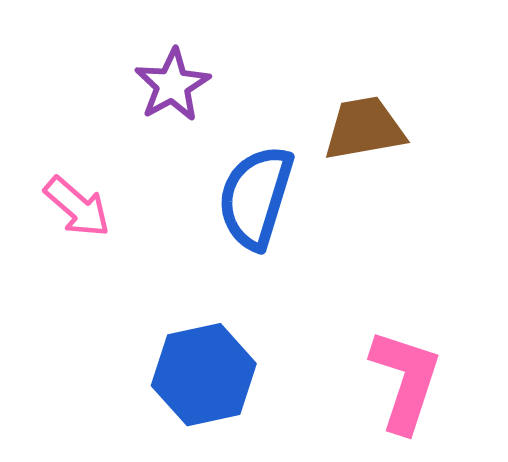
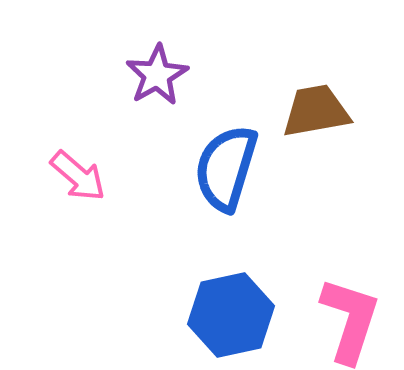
blue hexagon: (204, 375) -> (231, 315), moved

